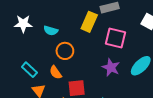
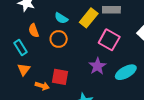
cyan semicircle: (51, 31) -> (61, 18), moved
orange semicircle: (56, 72) -> (34, 31), moved

